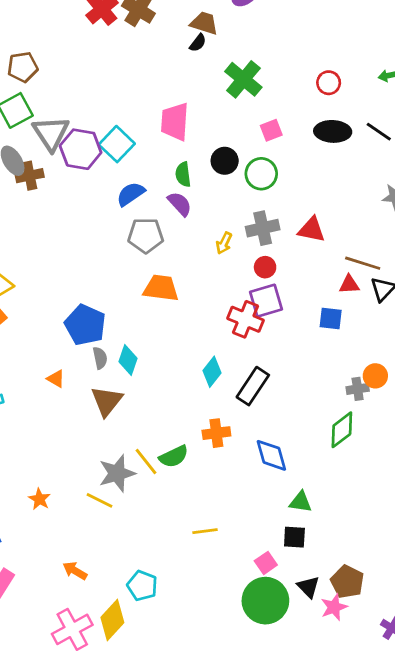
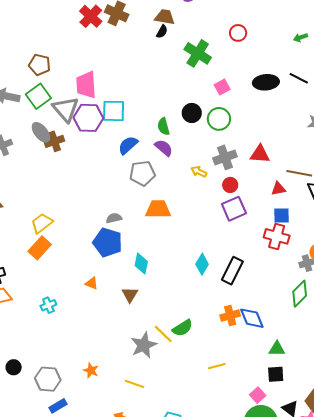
brown pentagon: (23, 67) -> (40, 65), turned 30
red circle: (329, 83) -> (238, 33), moved
pink trapezoid: (175, 122) -> (86, 85), moved
cyan square: (117, 144) -> (114, 111), turned -35
yellow arrow: (224, 243) -> (199, 172), turned 98
red triangle: (349, 284) -> (278, 189), moved
red cross: (246, 319) -> (277, 236), moved
gray semicircle: (100, 358) -> (114, 218), moved, turned -84
brown triangle: (107, 401) -> (130, 295), size x0.7
orange cross: (216, 433) -> (230, 316), moved
yellow line: (100, 500) -> (135, 384), moved
yellow line: (205, 531) -> (217, 366), moved

